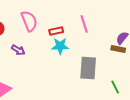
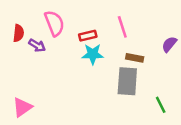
brown rectangle: (118, 49) -> (135, 58), moved
purple arrow: (18, 50) -> (37, 45), moved

